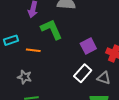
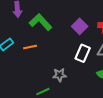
gray star: (25, 77) -> (60, 75), moved

